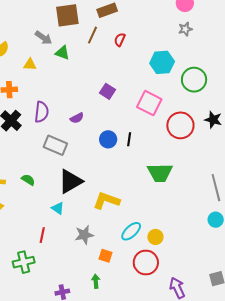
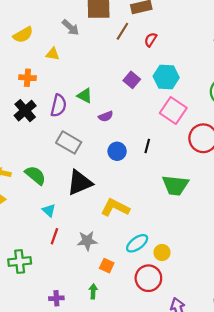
green triangle: (62, 53) -> (85, 96), moved
cyan hexagon: (162, 62) -> (166, 77), moved
purple square: (108, 91) -> (132, 80), moved
purple semicircle: (77, 118) -> (106, 116), moved
blue circle: (108, 139) -> (117, 151), moved
green semicircle: (28, 180) -> (35, 175), size x1.5
cyan triangle: (58, 208) -> (49, 210), moved
red line: (42, 235) -> (54, 236), moved

